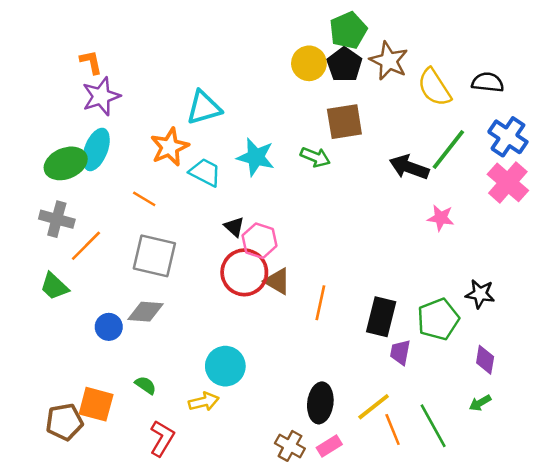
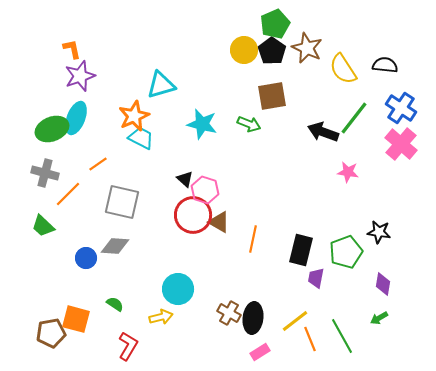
cyan trapezoid: (205, 172) -> (141, 138), moved
orange line: (144, 199) -> (98, 164), moved, turned -66
brown cross: (290, 446) -> (229, 313), moved

